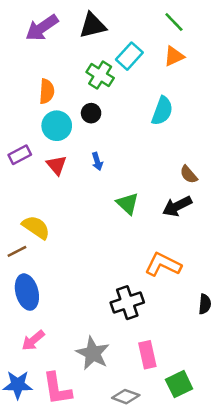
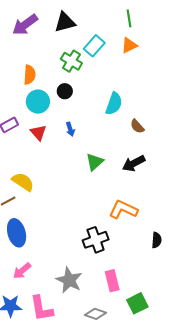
green line: (174, 22) -> (129, 18), turned 36
cyan semicircle: (162, 111) -> (114, 104), moved
brown semicircle: (189, 174) -> (137, 126), moved
green triangle: (128, 203) -> (95, 162), turned 36

